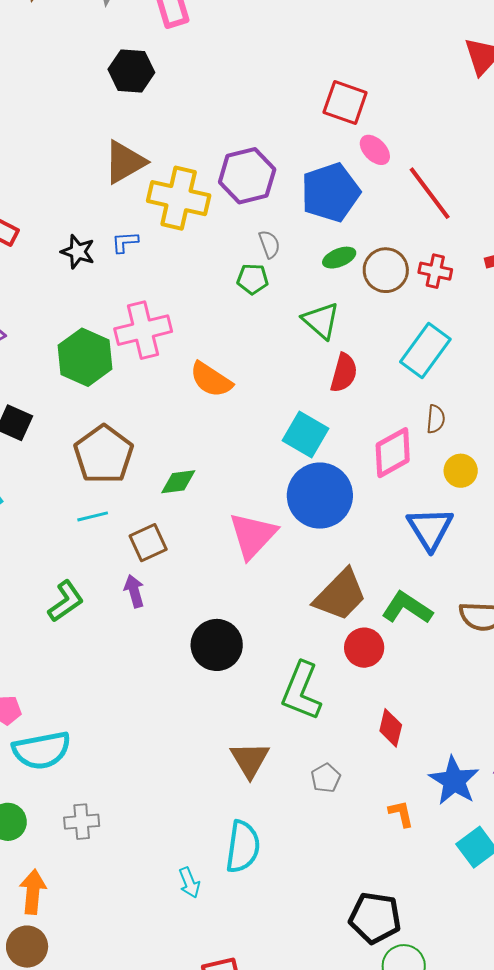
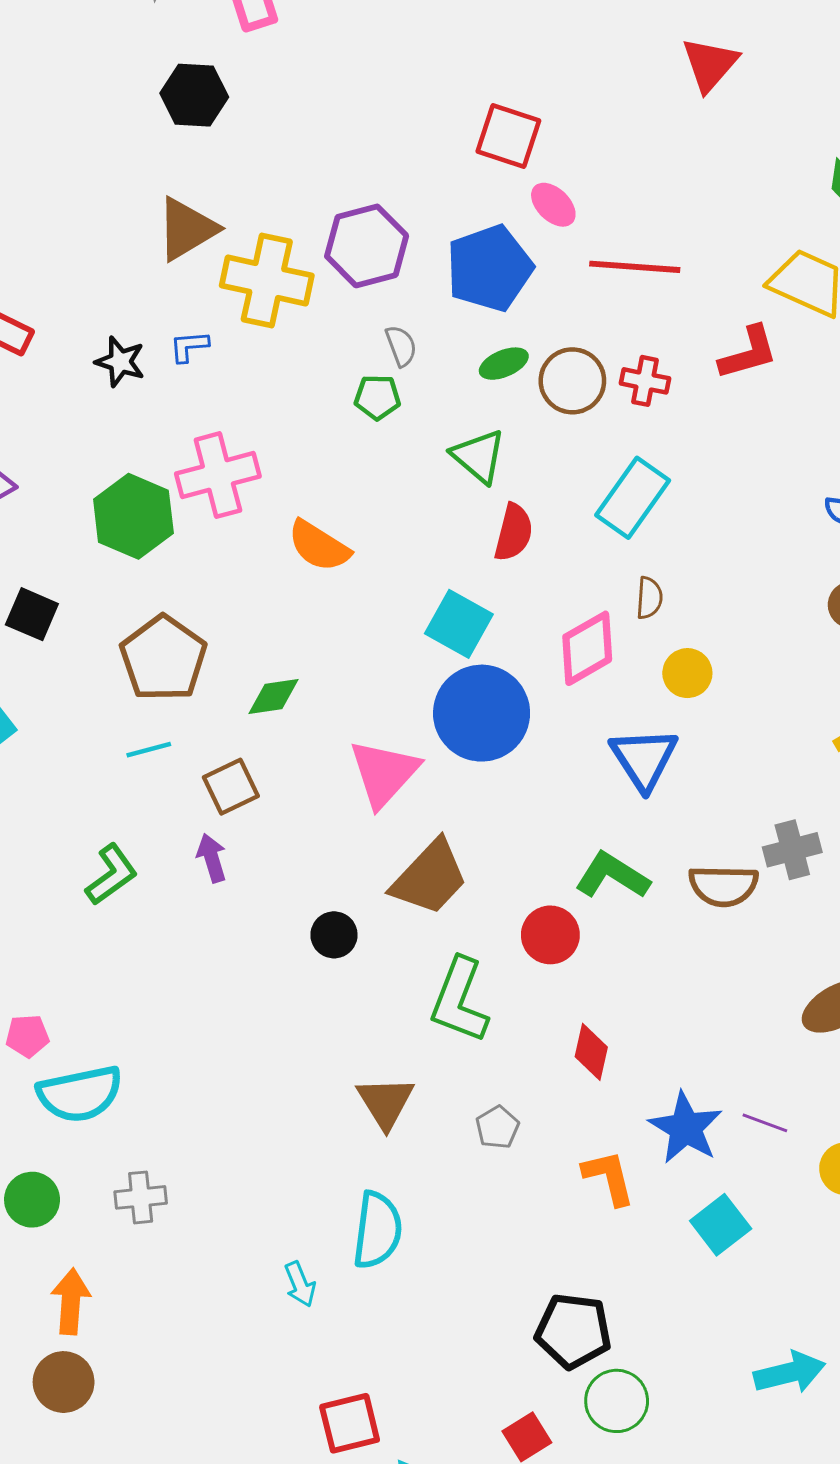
red line: (430, 193) -> (635, 267), turned -48
brown trapezoid: (340, 595) -> (430, 878), moved
black circle: (217, 645) -> (334, 935), size x0.6
orange L-shape: (401, 814) -> (609, 1178), size x1.4

